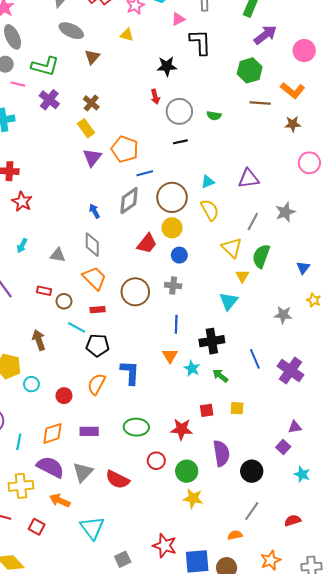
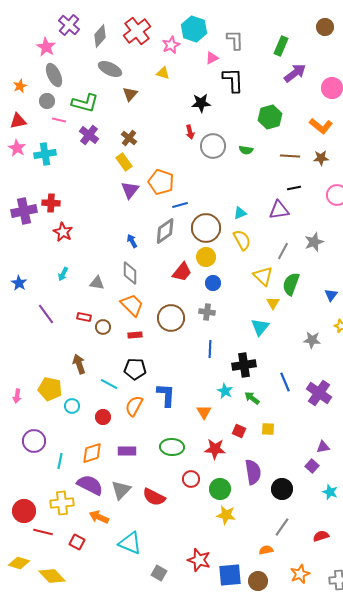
green hexagon: (250, 70) -> (270, 117), moved
brown line: (260, 103) -> (290, 156), moved
black line: (180, 142) -> (294, 188), moved
cyan line: (77, 327) -> (109, 384), moved
orange triangle: (170, 356) -> (204, 412), moved
red square: (207, 410) -> (239, 431), turned 32
cyan triangle: (92, 528) -> (130, 543), turned -30
gray square: (123, 559) -> (159, 573), turned -35

